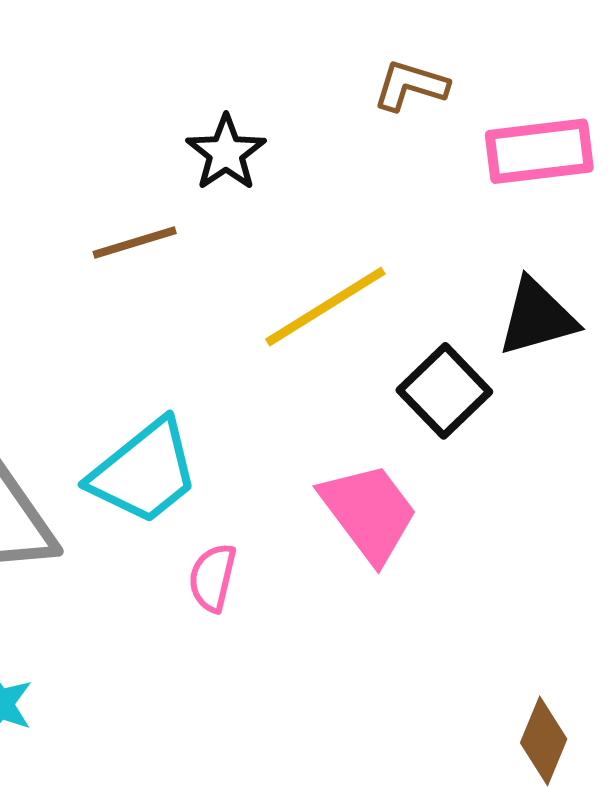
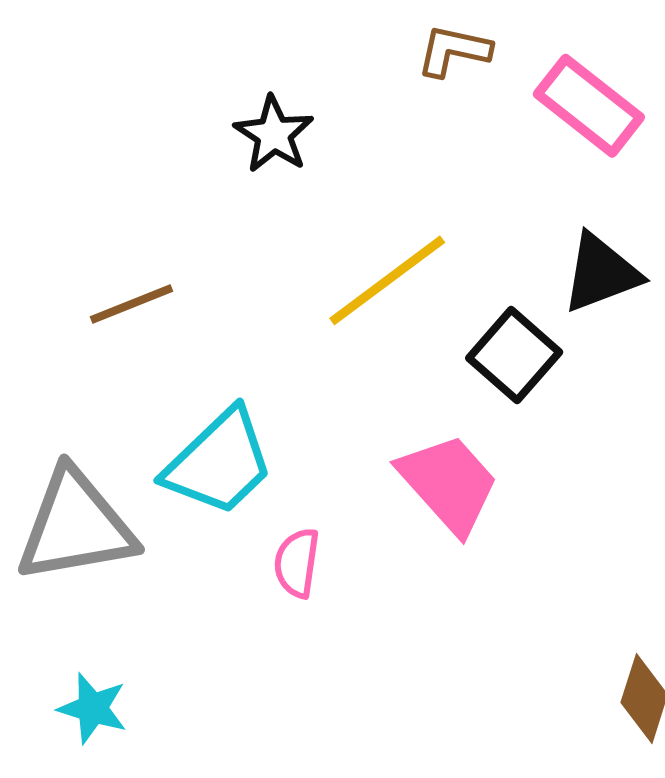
pink rectangle: (539, 151) -> (589, 106), turned 50
brown line: (135, 243) -> (132, 304), moved

